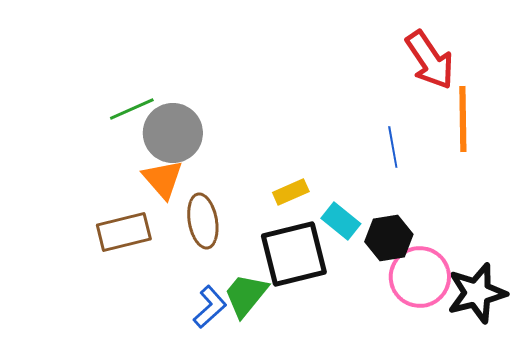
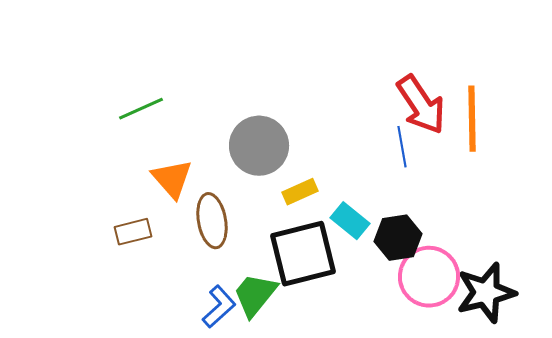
red arrow: (430, 60) -> (421, 105), moved
gray circle: (173, 133) -> (259, 146), moved
brown rectangle: (124, 232) -> (133, 232), size x0.7

